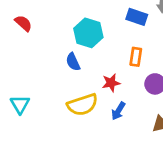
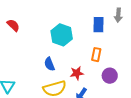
blue rectangle: (137, 17) -> (99, 25), turned 70
blue semicircle: (73, 62) -> (49, 64), moved

